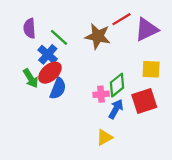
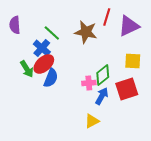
red line: (122, 19) -> (107, 17), turned -42
purple semicircle: (30, 28) -> (15, 25), moved

